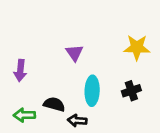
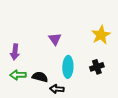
yellow star: (137, 47) -> (101, 35), turned -30
green arrow: (24, 115) -> (18, 75), moved

